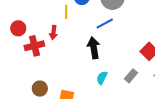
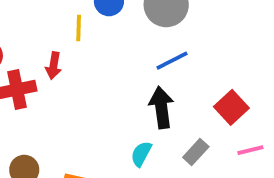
blue line: (105, 24) -> (172, 61), moved
black arrow: (94, 48) -> (161, 108), moved

